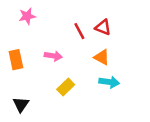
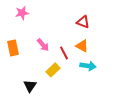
red line: (79, 31) -> (64, 53), moved
pink arrow: (53, 56) -> (43, 45), turned 40
black triangle: (21, 104) -> (30, 86), moved

